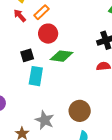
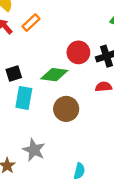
red circle: (48, 34) -> (78, 52), moved
brown circle: (80, 111) -> (66, 109), moved

